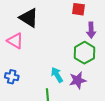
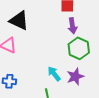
purple arrow: (91, 30) -> (72, 26), moved

